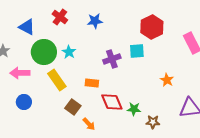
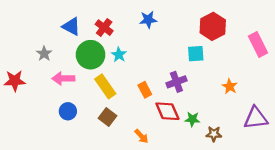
red cross: (60, 17) -> (104, 28), moved
purple cross: (112, 59) -> (176, 82), moved
orange rectangle: (92, 83) -> (145, 90), turned 56
brown square: (73, 107) -> (107, 117), moved

